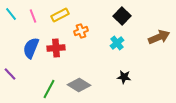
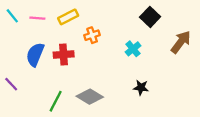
pink line: (33, 16) -> (37, 18), turned -64
black square: (122, 16) -> (150, 17), moved
brown arrow: (159, 37) -> (181, 42), turned -30

